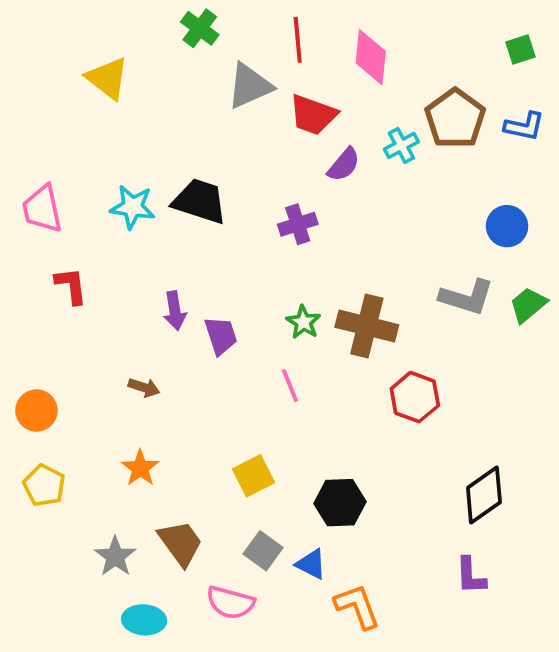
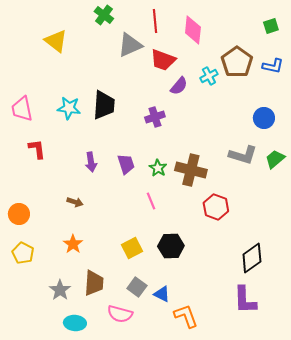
black trapezoid: (200, 201) -> (104, 105), turned 76
purple trapezoid: (221, 336) -> (126, 164), moved
black hexagon: (340, 503) -> (171, 246), moved
brown trapezoid: (181, 543) -> (94, 283), turned 40
purple L-shape: (471, 576) -> (245, 300), size x1.4

